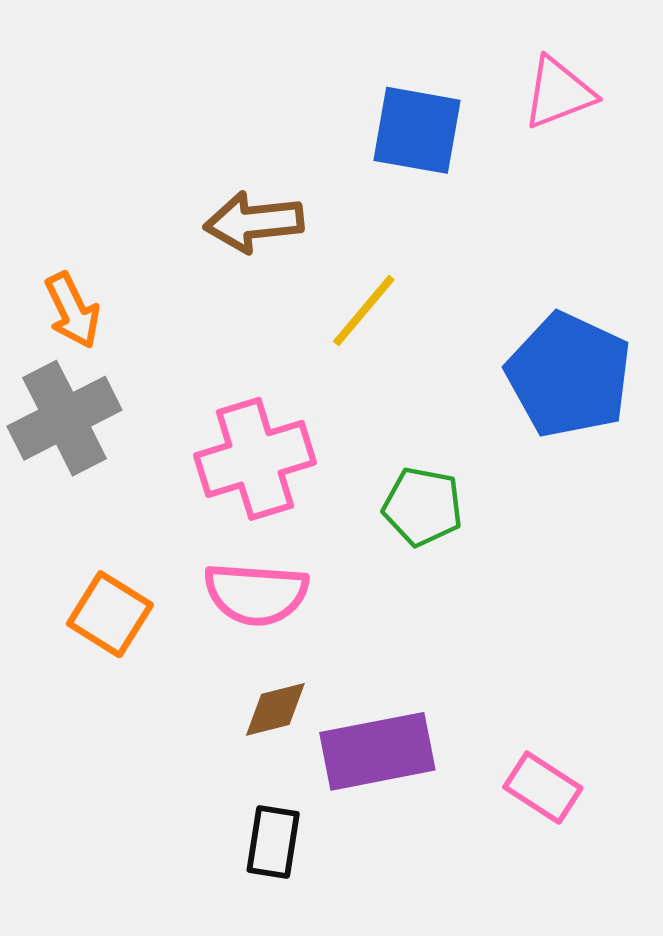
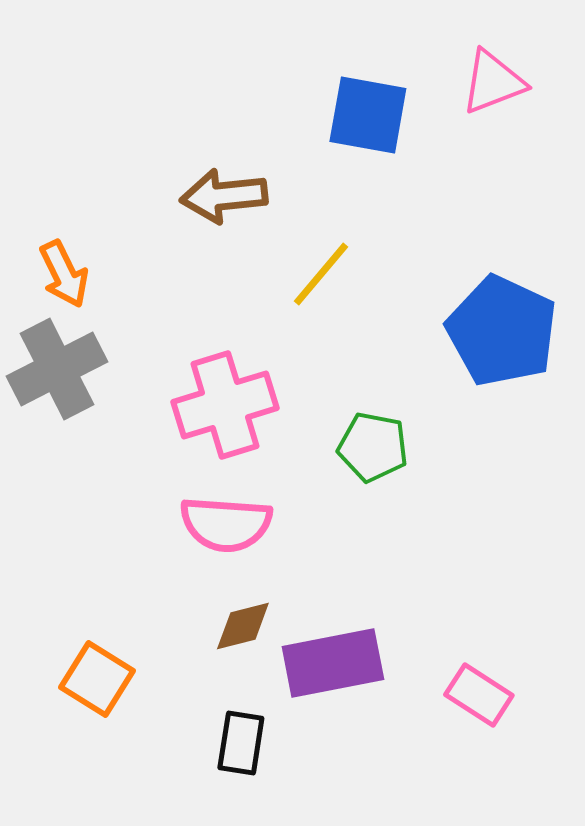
orange square: (110, 614) -> (97, 679), moved

